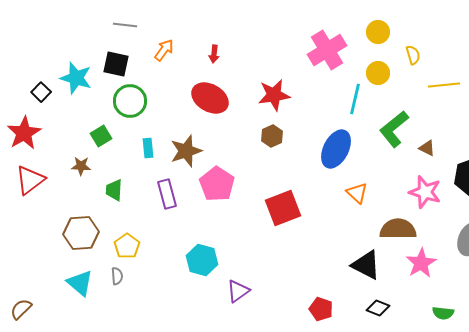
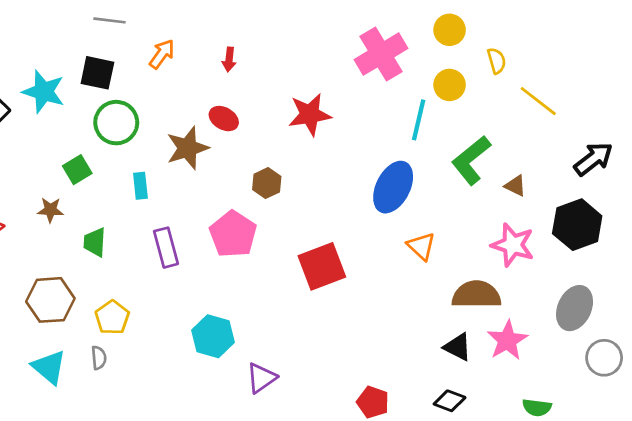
yellow line: (444, 85) -> (538, 101), turned 44
red ellipse: (210, 98) -> (224, 119), size x0.6
brown hexagon: (272, 136) -> (267, 183), moved
brown star: (186, 151) -> (187, 148), moved
black triangle: (366, 265) -> (458, 347), moved, size x0.7

